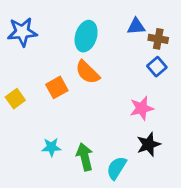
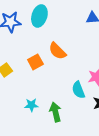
cyan ellipse: (86, 36) -> (39, 16), moved
cyan semicircle: (117, 168) -> (78, 90), moved, turned -54

